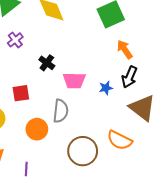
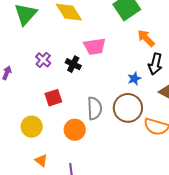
purple cross: (15, 40) -> (43, 60), moved
pink trapezoid: (74, 80) -> (95, 46), moved
brown circle: (83, 151) -> (128, 108), moved

